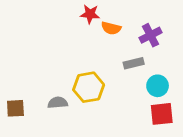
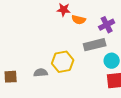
gray rectangle: (134, 63) -> (95, 45), size x1.5

